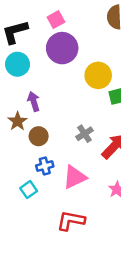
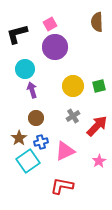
cyan circle: (17, 64) -> (25, 69), moved
yellow circle: (98, 75) -> (73, 86), moved
brown star: (17, 121) -> (19, 138), moved
cyan square: (29, 190) -> (28, 161), size x1.6

